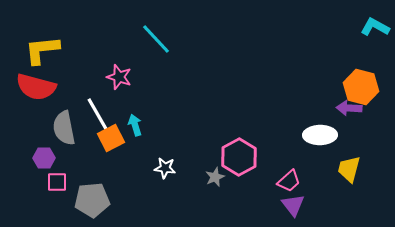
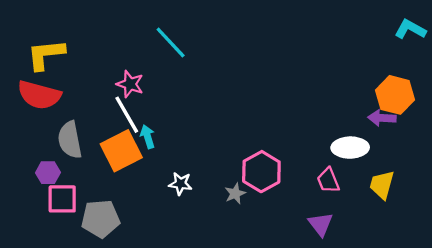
white line: (98, 115) -> (127, 115), moved
orange square: (111, 138) -> (121, 151), size x1.4
pink trapezoid: (289, 181) -> (328, 180), moved, turned 110
pink square: (57, 182) -> (62, 199), size x1.4

